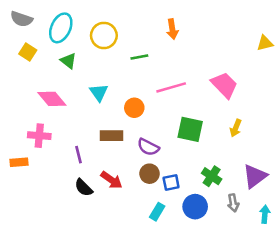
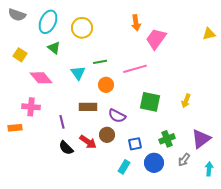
yellow square: (28, 52) -> (20, 55), moved
green line: (139, 57) -> (100, 62), moved
pink trapezoid: (224, 85) -> (156, 39), moved, turned -100
brown circle: (150, 174) -> (107, 135), moved
green cross: (212, 176) -> (167, 139), turned 35
gray arrow: (233, 203) -> (184, 160), turned 48

